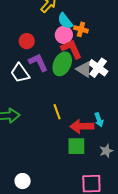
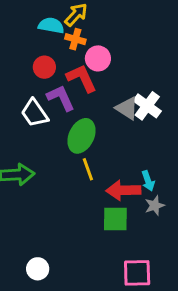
cyan semicircle: (65, 21) -> (51, 26), moved, turned 138
orange cross: (81, 29) -> (75, 39), moved
red L-shape: (72, 49) -> (82, 78), moved
green ellipse: (62, 64) -> (81, 136), moved
gray star: (106, 151) -> (155, 206), moved

